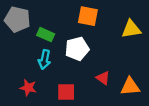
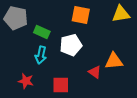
yellow triangle: (131, 29) -> (121, 14), moved
orange triangle: (130, 87) -> (114, 61), moved

